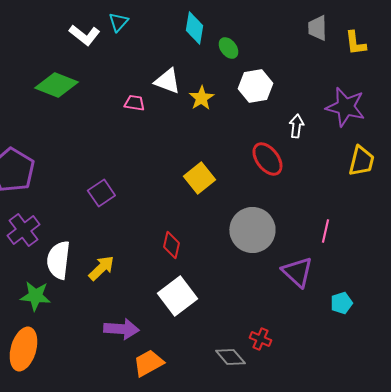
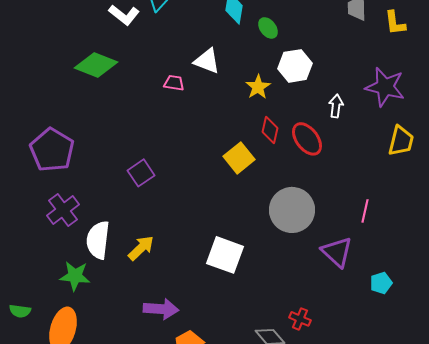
yellow star: (201, 98) -> (258, 87), moved
red diamond: (171, 245) -> (270, 130), moved
white square: (177, 296) -> (225, 255), moved, turned -33

